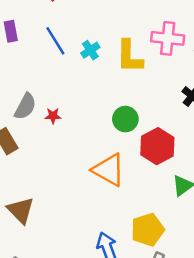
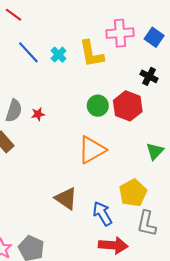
red hexagon: (157, 146) -> (128, 106), moved
orange triangle: (109, 170) -> (92, 150), turned -48
brown triangle: (21, 210) -> (66, 198), moved

